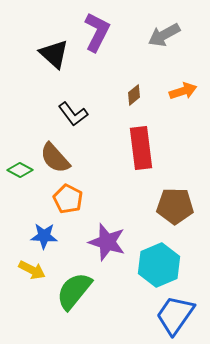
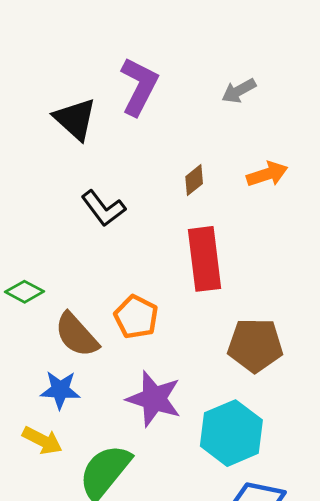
gray arrow: (164, 35) -> (239, 91), size x0.7
brown semicircle: (55, 158) -> (77, 335), moved
orange pentagon: (68, 199) -> (136, 317), moved

